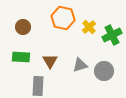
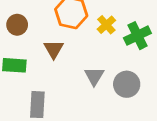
brown triangle: (50, 61) -> (54, 49), moved
gray triangle: (80, 65) -> (94, 76), turned -42

